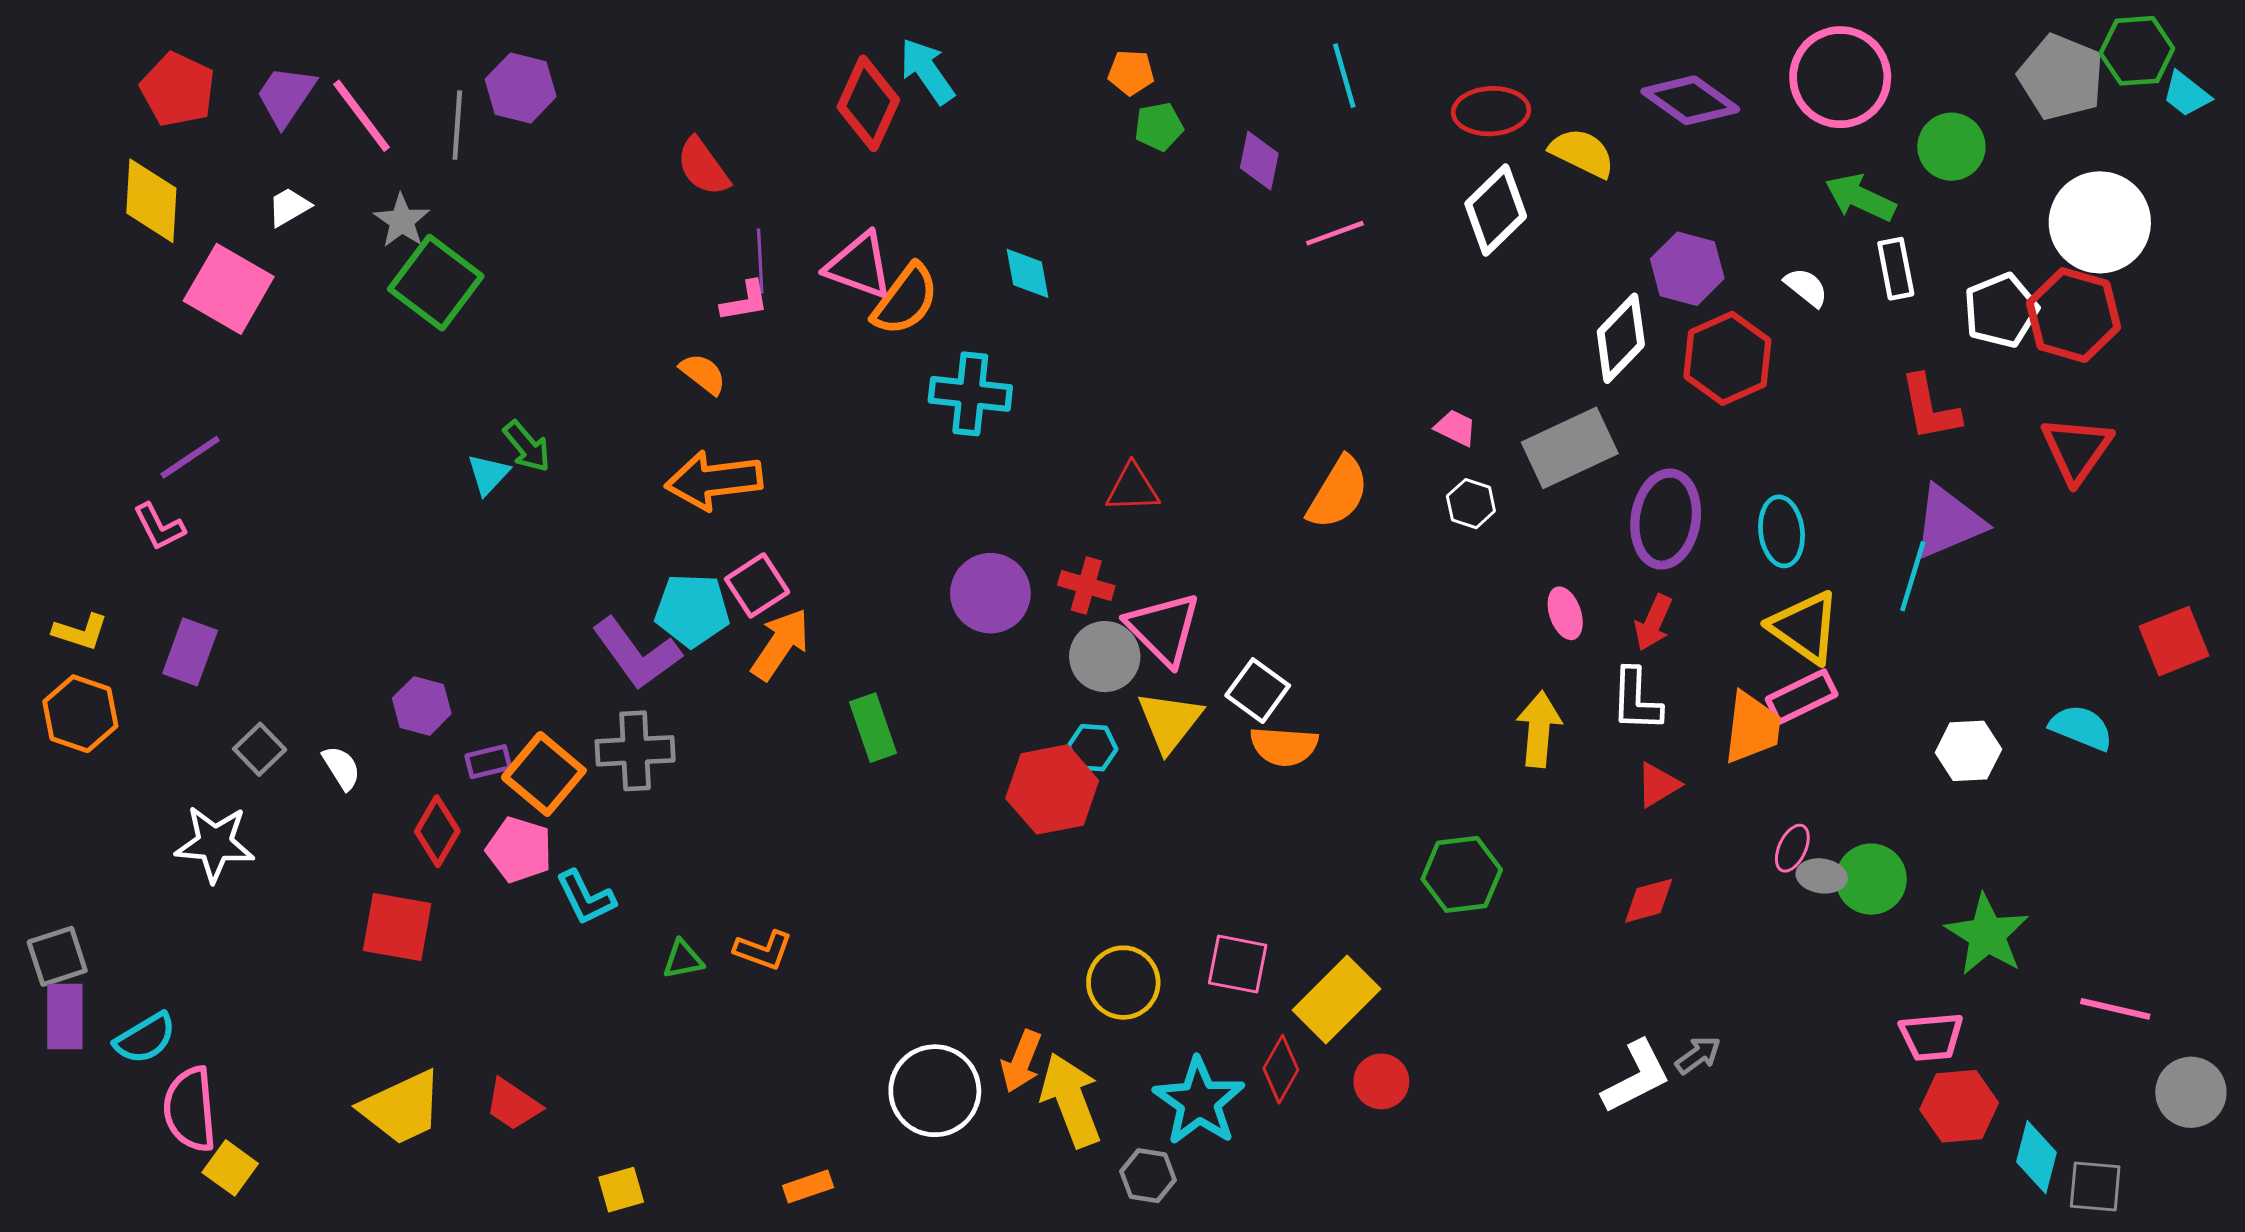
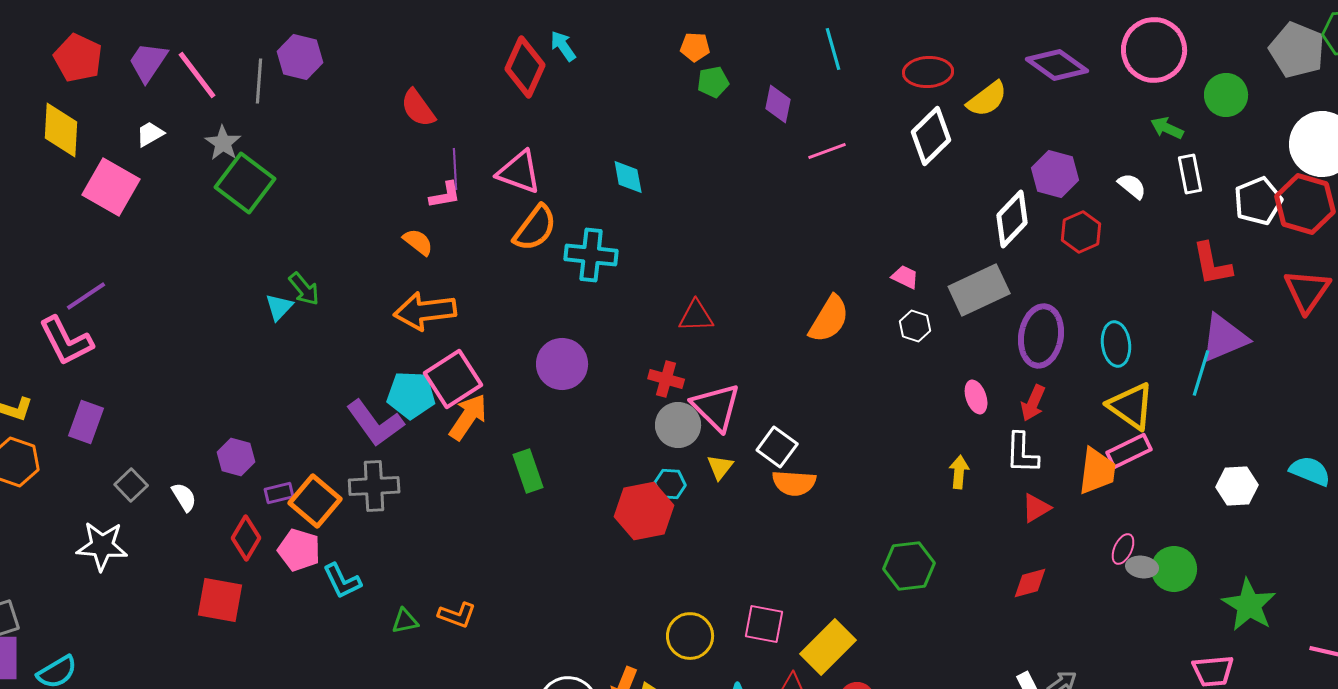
cyan arrow: (927, 71) -> (563, 46), size x0.7
yellow semicircle: (1582, 153) -> (987, 99), turned 117
green arrow: (1860, 198) -> (1167, 128), size x0.7
orange semicircle: (905, 300) -> (535, 228), moved
red hexagon: (1727, 358) -> (1081, 232), size x0.7
pink L-shape: (159, 527) -> (66, 341), size x1.6
pink square: (757, 585) -> (453, 379), size x1.4
purple circle: (990, 593) -> (562, 364), moved
yellow triangle: (1170, 721) -> (720, 467), size x0.6
yellow arrow: (1539, 729) -> (959, 472), size x0.7

